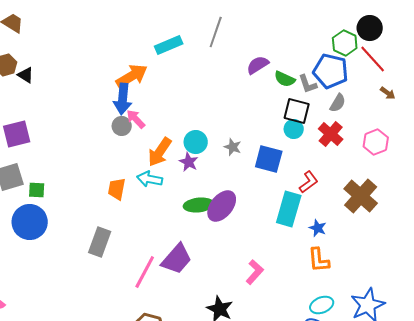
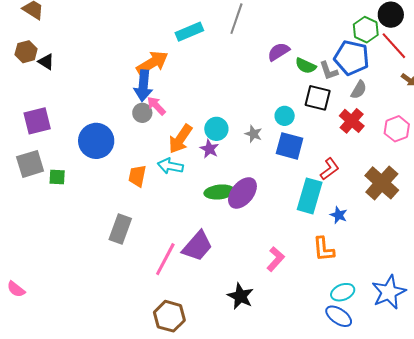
cyan circle: (294, 129) -> (285, 116), moved
blue circle: (30, 222) -> (96, 141), moved
orange L-shape: (319, 260) -> (324, 249), moved

